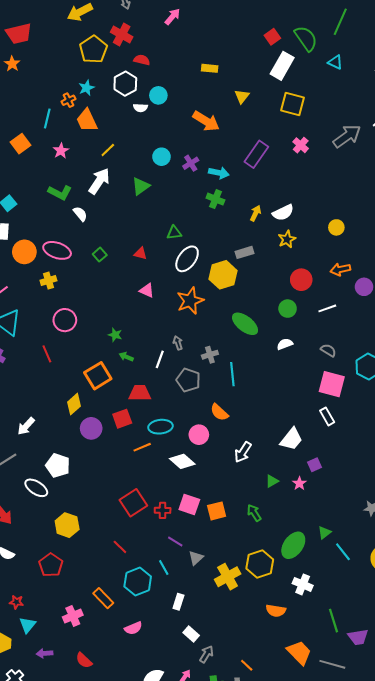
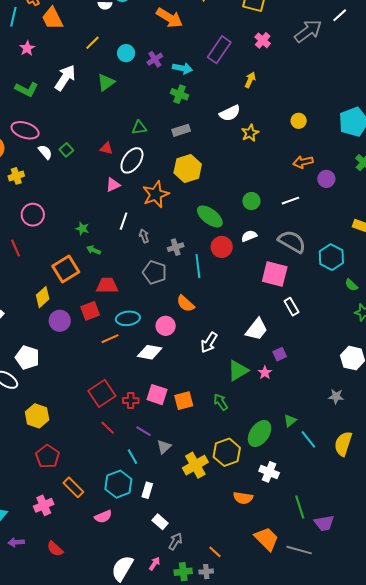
yellow line: (108, 150) -> (92, 43), moved
yellow arrow: (256, 213) -> (250, 80), moved
white semicircle: (283, 213) -> (230, 113), moved
white semicircle: (80, 214) -> (45, 152), moved
pink ellipse: (57, 250) -> (25, 130), moved
gray rectangle: (244, 252) -> (181, 130), moved
white ellipse: (187, 259) -> (132, 160), moved
red circle: (301, 280) -> (222, 247), moved
pink triangle: (147, 290) -> (113, 185), turned -49
gray semicircle: (328, 350) -> (292, 242), size x1.8
white line: (160, 359) -> (124, 221), moved
pink square: (332, 384) -> (275, 274), moved
white diamond: (182, 461) -> (150, 352), turned -30
green triangle: (272, 481) -> (238, 371), size x1.6
red line: (120, 547) -> (108, 428), moved
red pentagon: (51, 565) -> (48, 456), moved
cyan hexagon: (138, 581) -> (118, 484), moved

